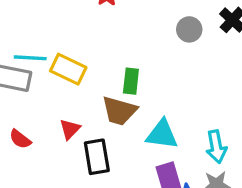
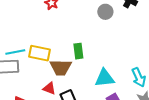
brown trapezoid: (119, 111) -> (61, 67), moved
red triangle: (70, 129) -> (49, 88), turned -40

